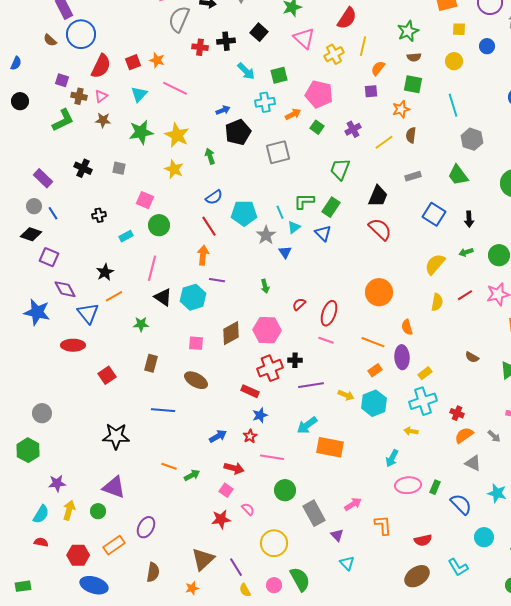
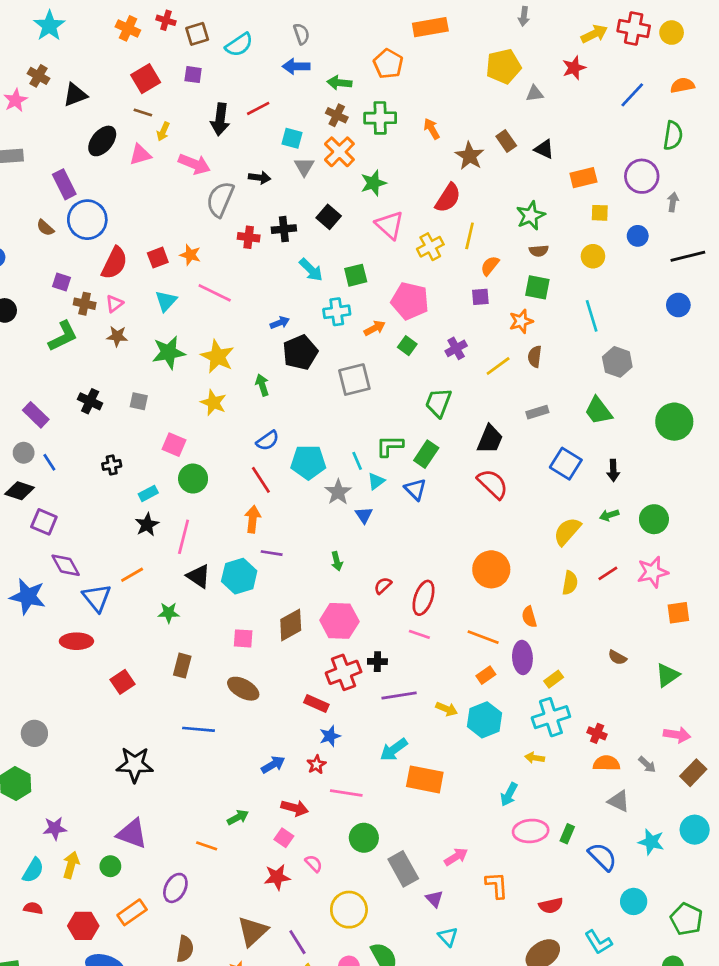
black star: (105, 272) -> (147, 525), moved
orange semicircle: (464, 435) -> (607, 763), turned 36
orange line: (169, 466) -> (207, 846), moved

